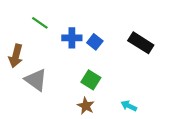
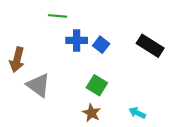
green line: (40, 23) -> (57, 16), moved, turned -30

